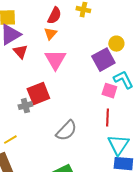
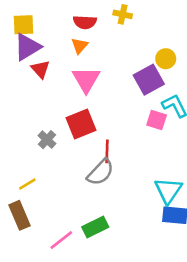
red semicircle: (54, 16) -> (85, 22), turned 66
red square: (38, 94) -> (81, 124), moved
gray cross: (25, 106) -> (47, 140), turned -32
red line: (107, 118) -> (107, 151), moved

